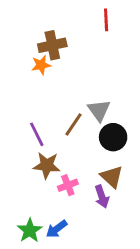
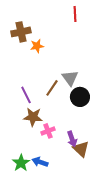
brown cross: (52, 45) -> (21, 32), moved
orange star: (41, 65) -> (37, 46), moved
brown triangle: (112, 177) -> (81, 149), moved
blue arrow: (57, 229) -> (40, 162), turned 56

